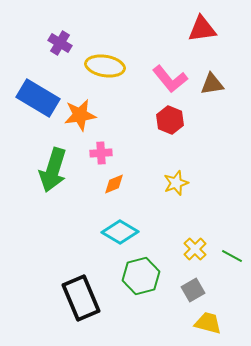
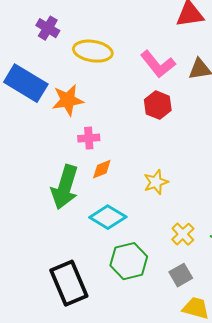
green arrow: (53, 170) -> (65, 187), moved
yellow star: (176, 183) -> (156, 182), moved

